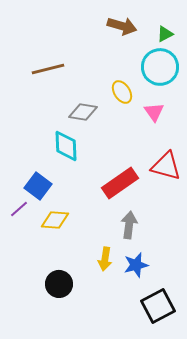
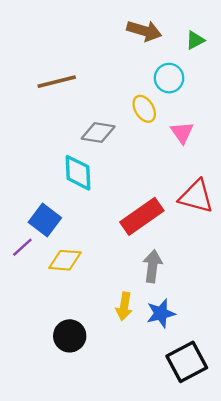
cyan circle: (160, 67) -> (169, 78), moved, size x0.7

